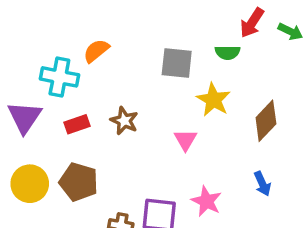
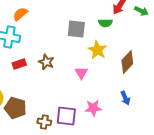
orange semicircle: (96, 51) -> (20, 14), moved
brown pentagon: (79, 182) -> (15, 108), moved
pink star: (206, 201) -> (93, 108), turned -30

